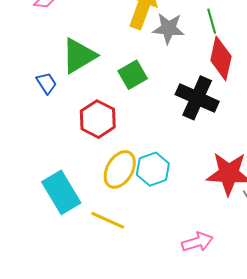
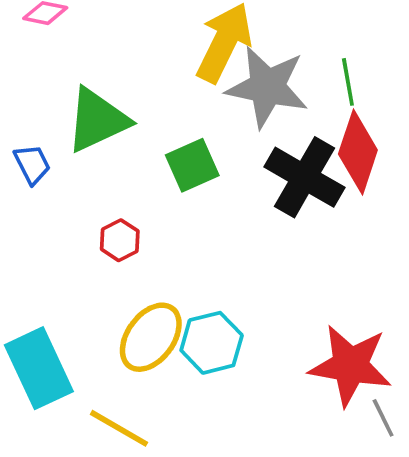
gray star: (168, 28) -> (267, 87), size x1.4
black cross: (197, 98) -> (305, 177), moved
red hexagon: (98, 119) -> (120, 240), size x0.6

